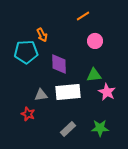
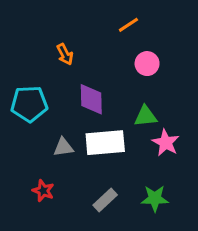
cyan pentagon: (26, 52) -> (29, 104), moved
red star: (28, 114) -> (43, 191), moved

